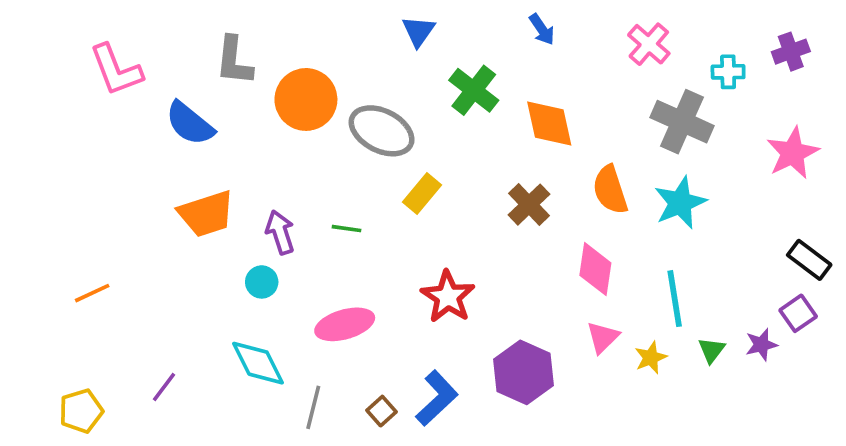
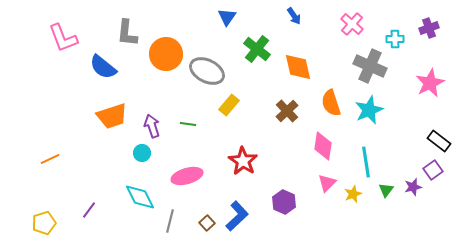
purple hexagon: (523, 372) -> (284, 202), size x0.7

